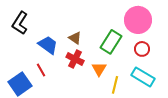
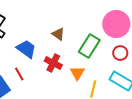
brown triangle: (75, 38) -> (58, 34), moved

